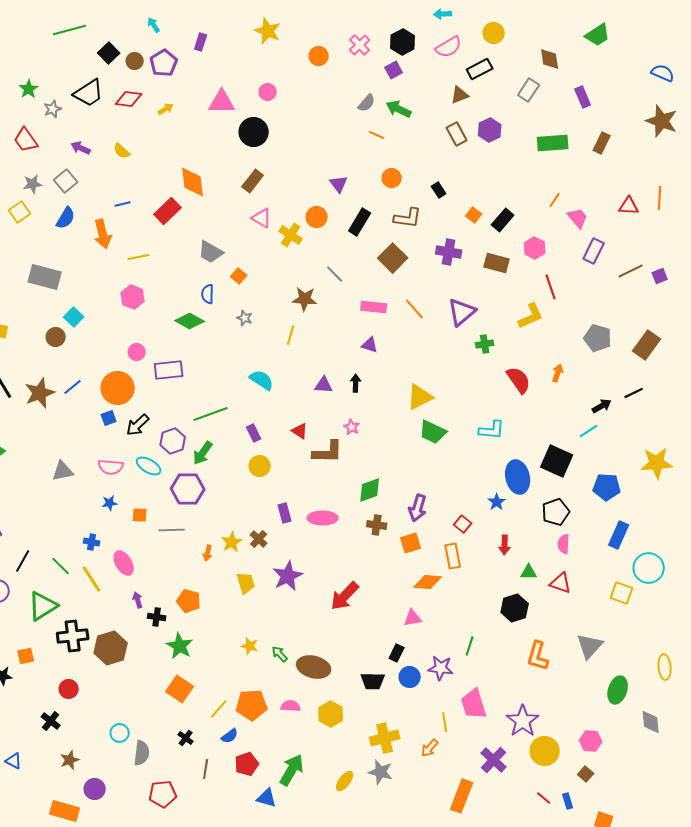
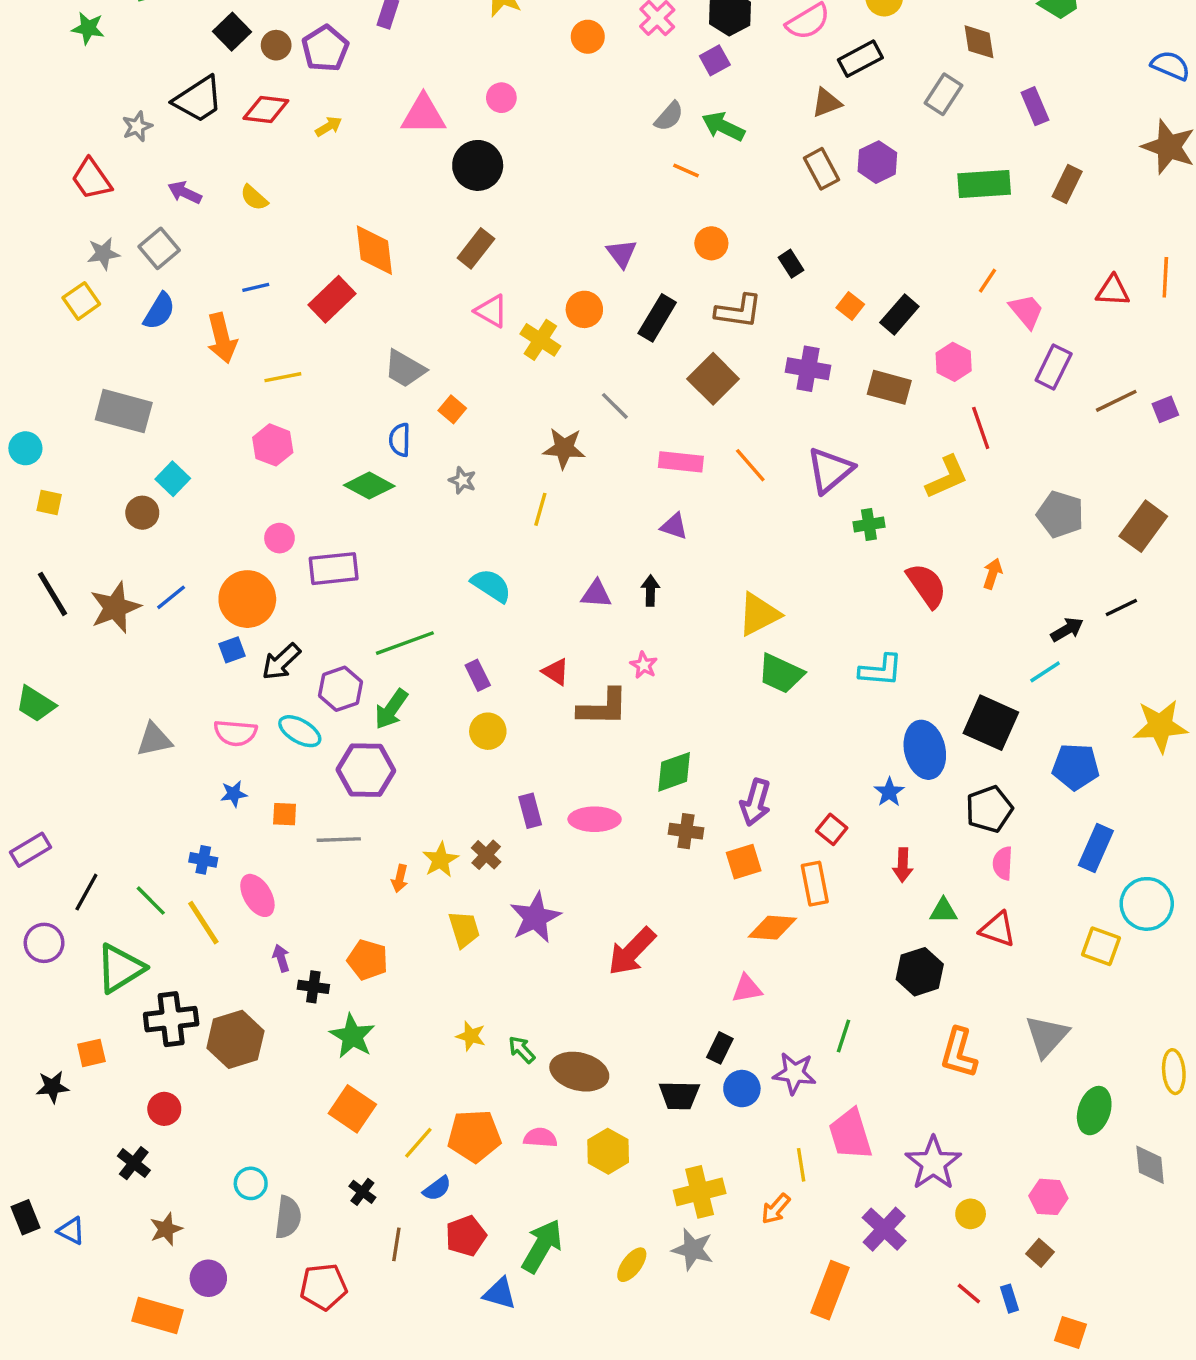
green star: (29, 89) -> (88, 28), moved, turned -30
yellow circle: (545, 751) -> (971, 1214), size x0.6

